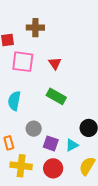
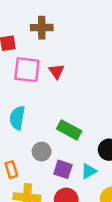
red triangle: (55, 63) -> (56, 71), moved
green rectangle: (56, 96) -> (69, 130), moved

